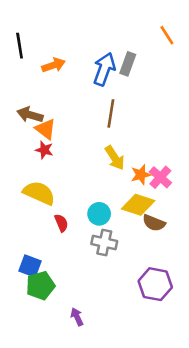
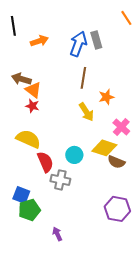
gray rectangle: (128, 64) -> (96, 40), turned -36
orange star: (141, 175) -> (106, 97), moved
red semicircle: (61, 223) -> (45, 162), size x1.5
gray cross: (104, 243) -> (60, 180), moved

